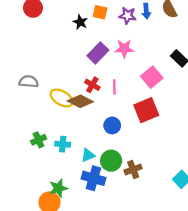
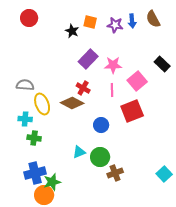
pink star: (124, 49) -> (113, 65), moved
pink line: (114, 87) -> (112, 90), moved
yellow ellipse: (62, 98) -> (42, 104), moved, turned 40
green cross: (38, 140) -> (34, 138), turned 32
cyan cross: (63, 144) -> (25, 119), moved
brown cross: (133, 169) -> (115, 173), moved
blue cross: (93, 178) -> (35, 173), moved, turned -30

